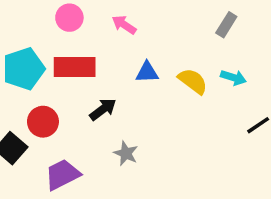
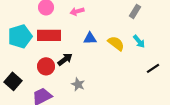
pink arrow: (124, 25) -> (77, 11), turned -48
cyan arrow: (233, 78) -> (139, 41), turned 32
red circle: (43, 122) -> (46, 66), moved

